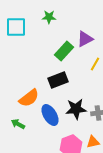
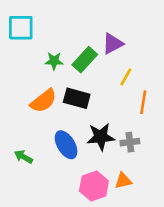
green star: (49, 17) -> (54, 61), moved
black rectangle: (58, 80) -> (77, 98), turned 36
orange semicircle: (29, 98) -> (43, 101), moved

